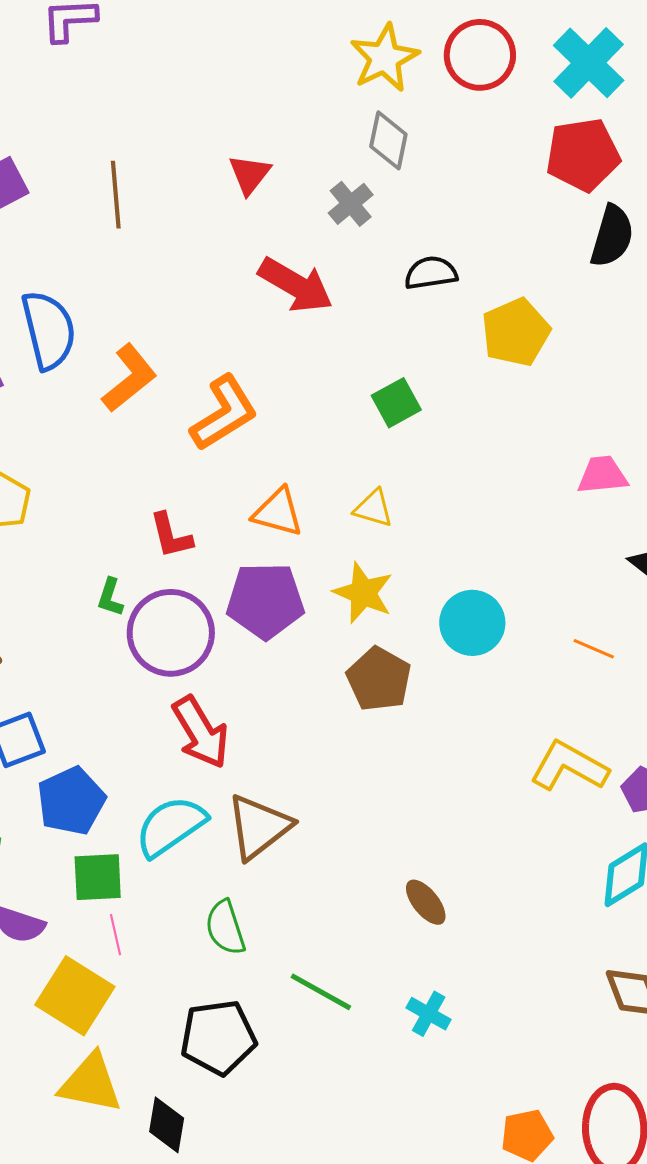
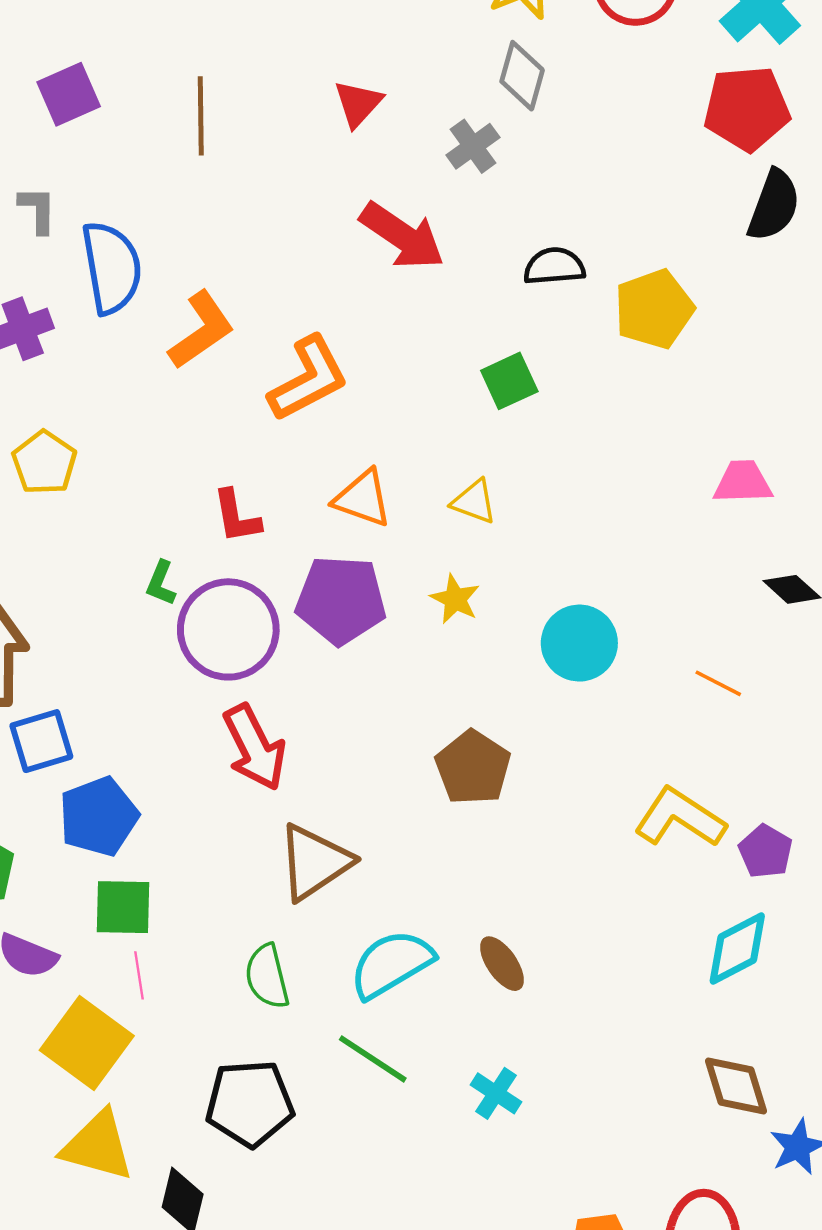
black semicircle: (431, 273) -> (554, 266), moved
yellow star: (363, 593) -> (455, 599), size x0.7
brown pentagon: (379, 679) -> (473, 768), moved
cyan semicircle: (171, 826) -> (391, 964), moved

